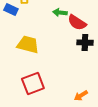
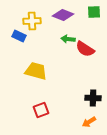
black cross: (85, 43) -> (93, 98), moved
red square: (33, 84) -> (41, 110), size x0.7

